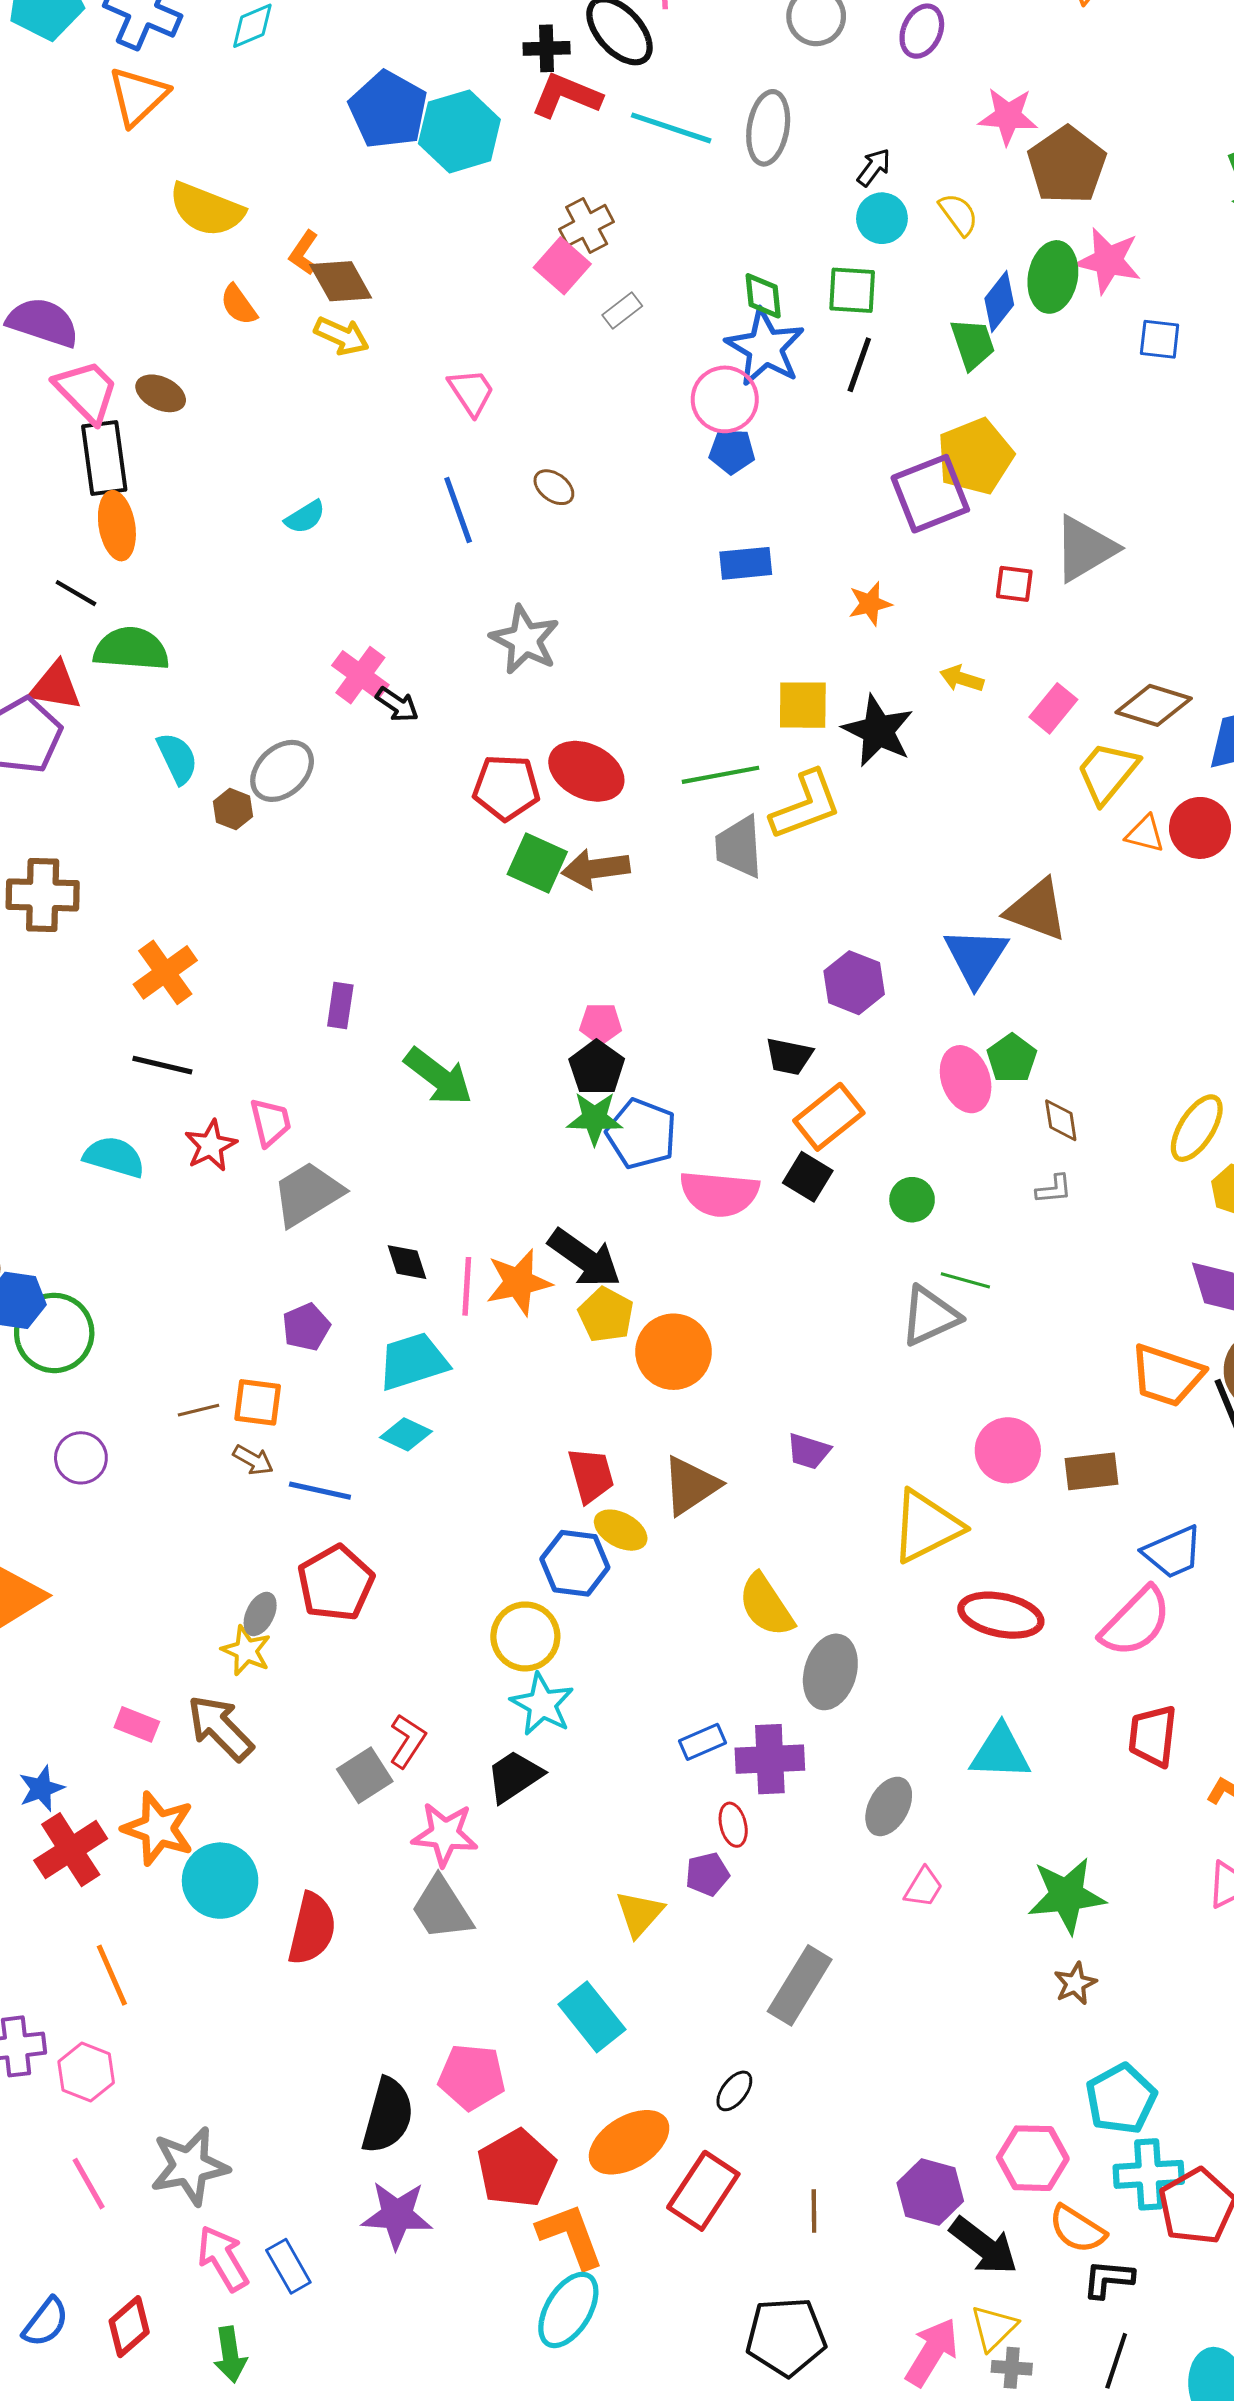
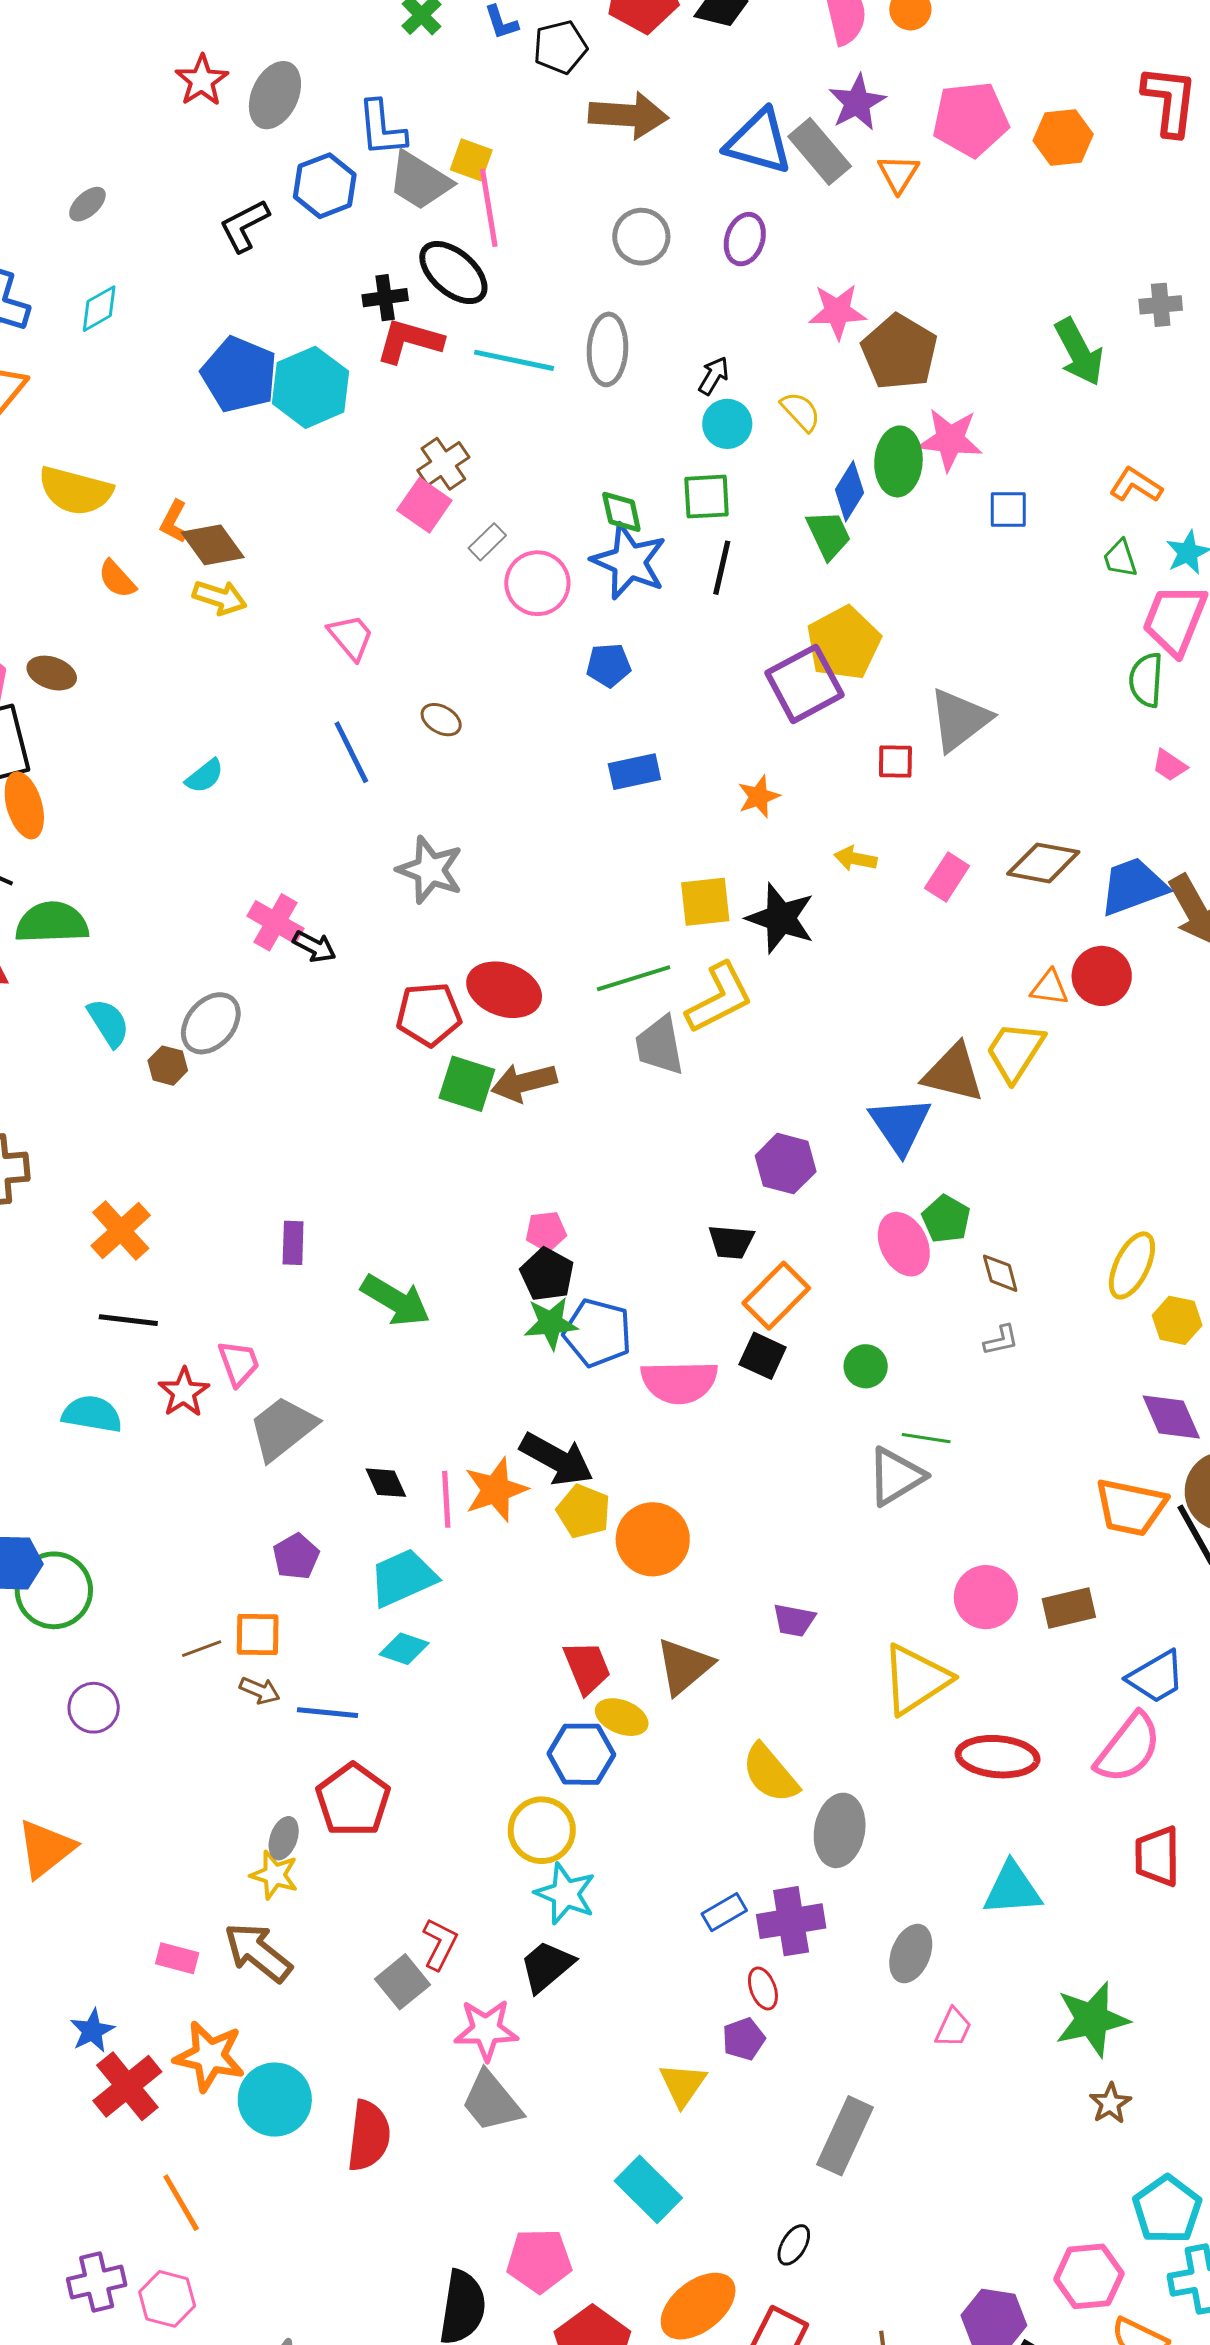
pink circle: (725, 399) -> (537, 583), moved
yellow trapezoid: (1107, 772) -> (1015, 1051), moved

